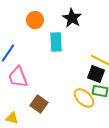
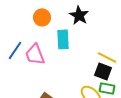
pink trapezoid: (18, 77) -> (35, 54), moved

